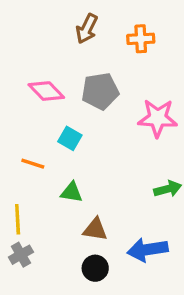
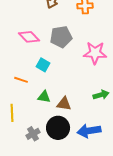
brown triangle: (95, 229) -> (64, 104), moved
gray cross: (21, 255) -> (33, 134), moved
black circle: (95, 268) -> (58, 128), moved, size x1.5

